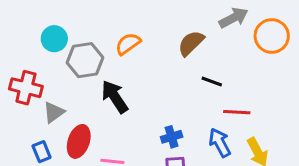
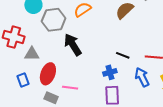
black line: (212, 81) -> (123, 55), moved
gray triangle: (54, 112) -> (32, 54), turned 35

